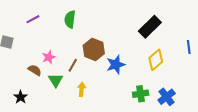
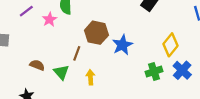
pink star: (49, 57) -> (50, 19), moved
yellow diamond: (156, 60) -> (170, 45), moved

